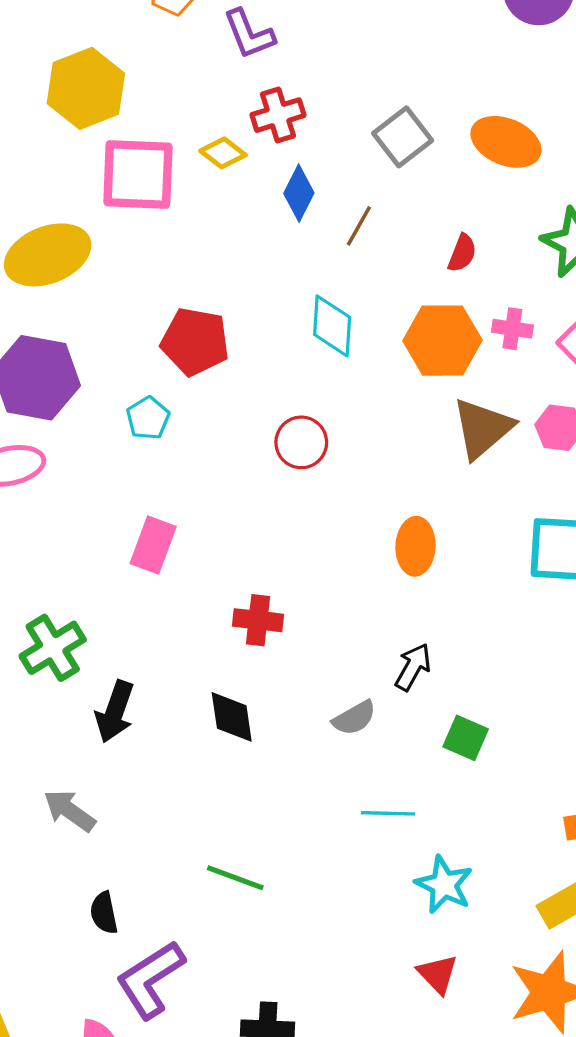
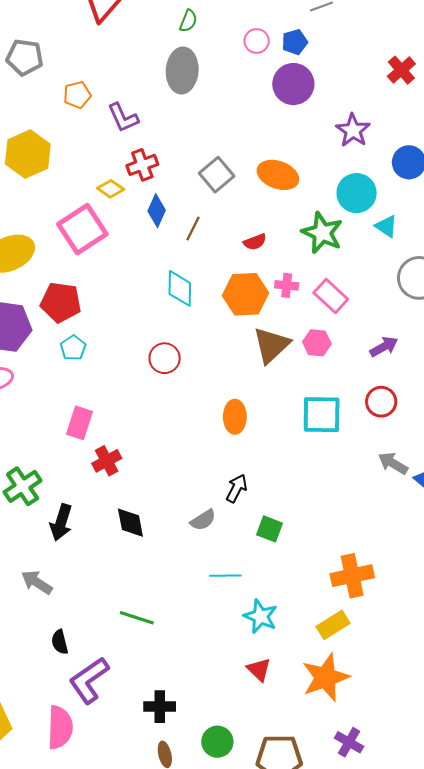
pink square: (138, 174) -> (82, 229), moved, turned -33
red semicircle: (462, 253) -> (255, 242), turned 50
red pentagon: (195, 342) -> (61, 302), moved
red cross: (258, 620) -> (107, 461), moved, turned -32

